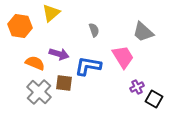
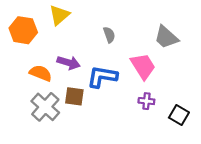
purple cross: (137, 87) -> (146, 101), moved, turned 32

